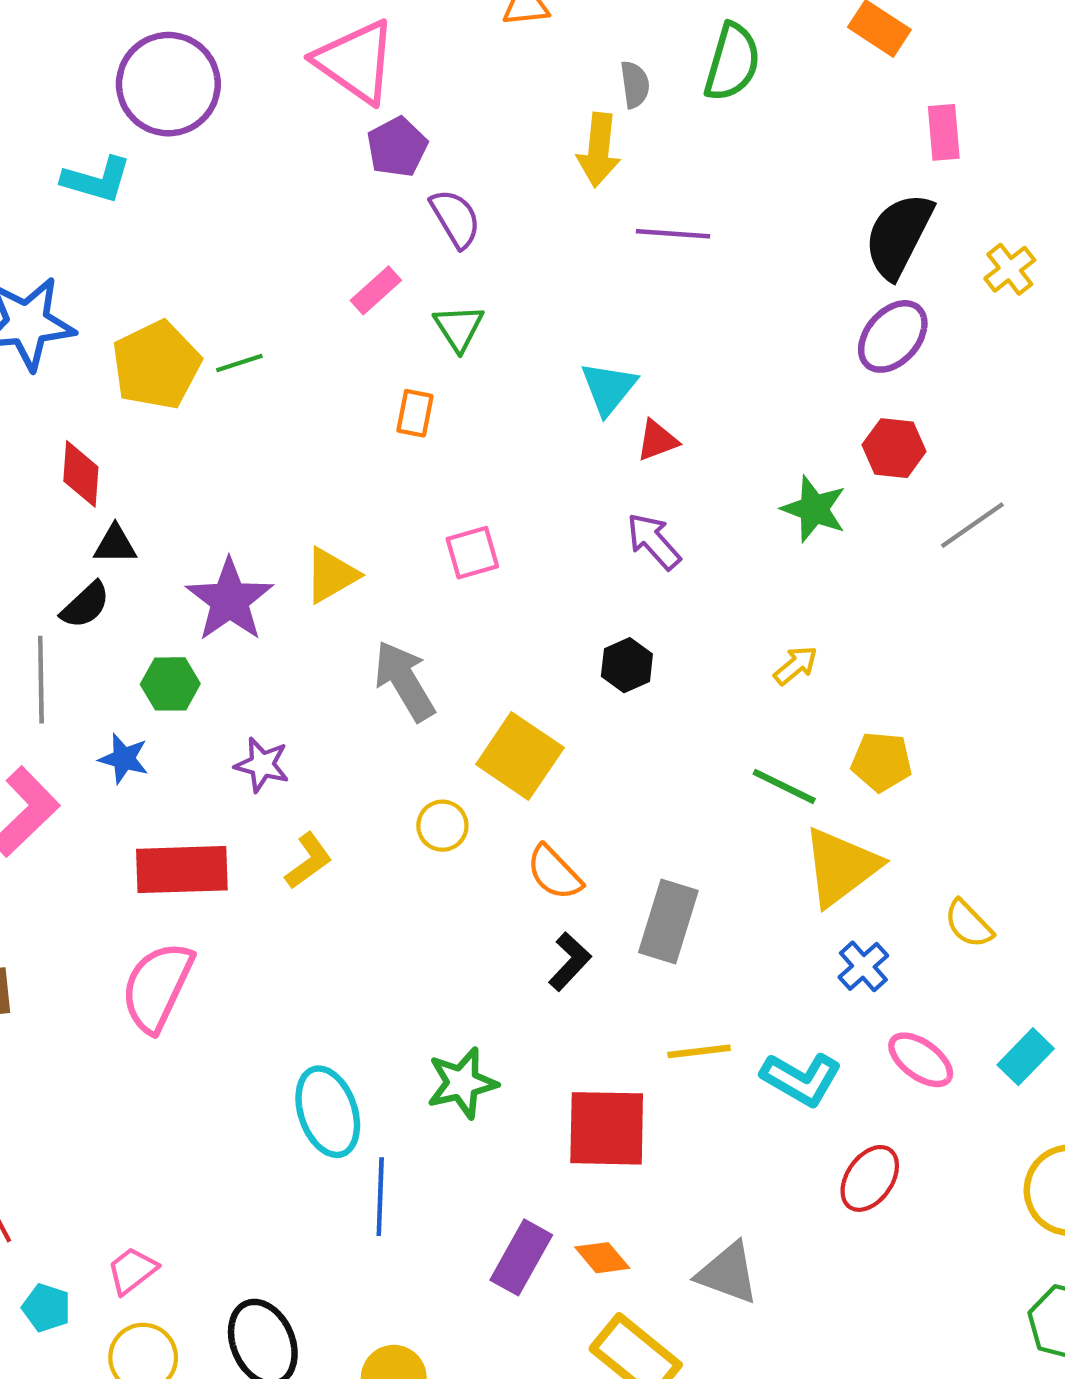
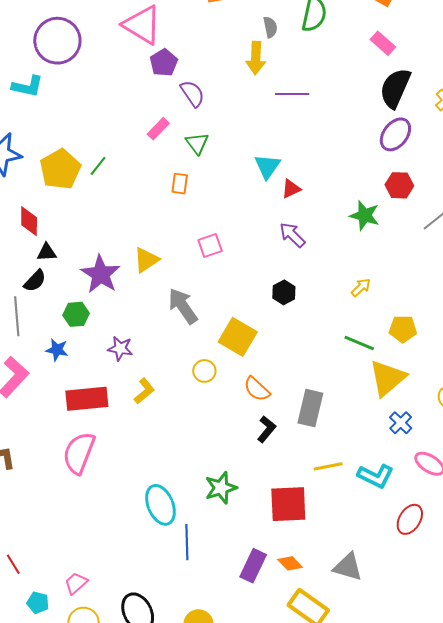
pink rectangle: (944, 132) -> (383, 43), moved, turned -40
green line: (239, 363) -> (98, 166), turned -30

